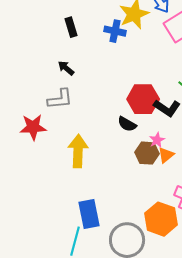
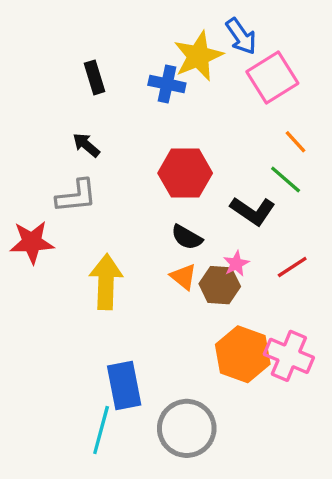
red hexagon: (143, 99) -> (185, 173), moved
orange triangle: (166, 155) -> (183, 277), moved, turned -42
orange hexagon: (161, 219) -> (243, 354), moved

